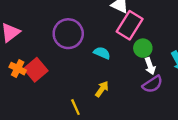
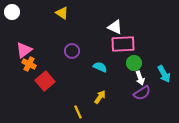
pink rectangle: (130, 25) -> (123, 44), turned 55
purple circle: (68, 34) -> (72, 51), size x0.6
orange cross: (18, 69) -> (29, 64), moved

